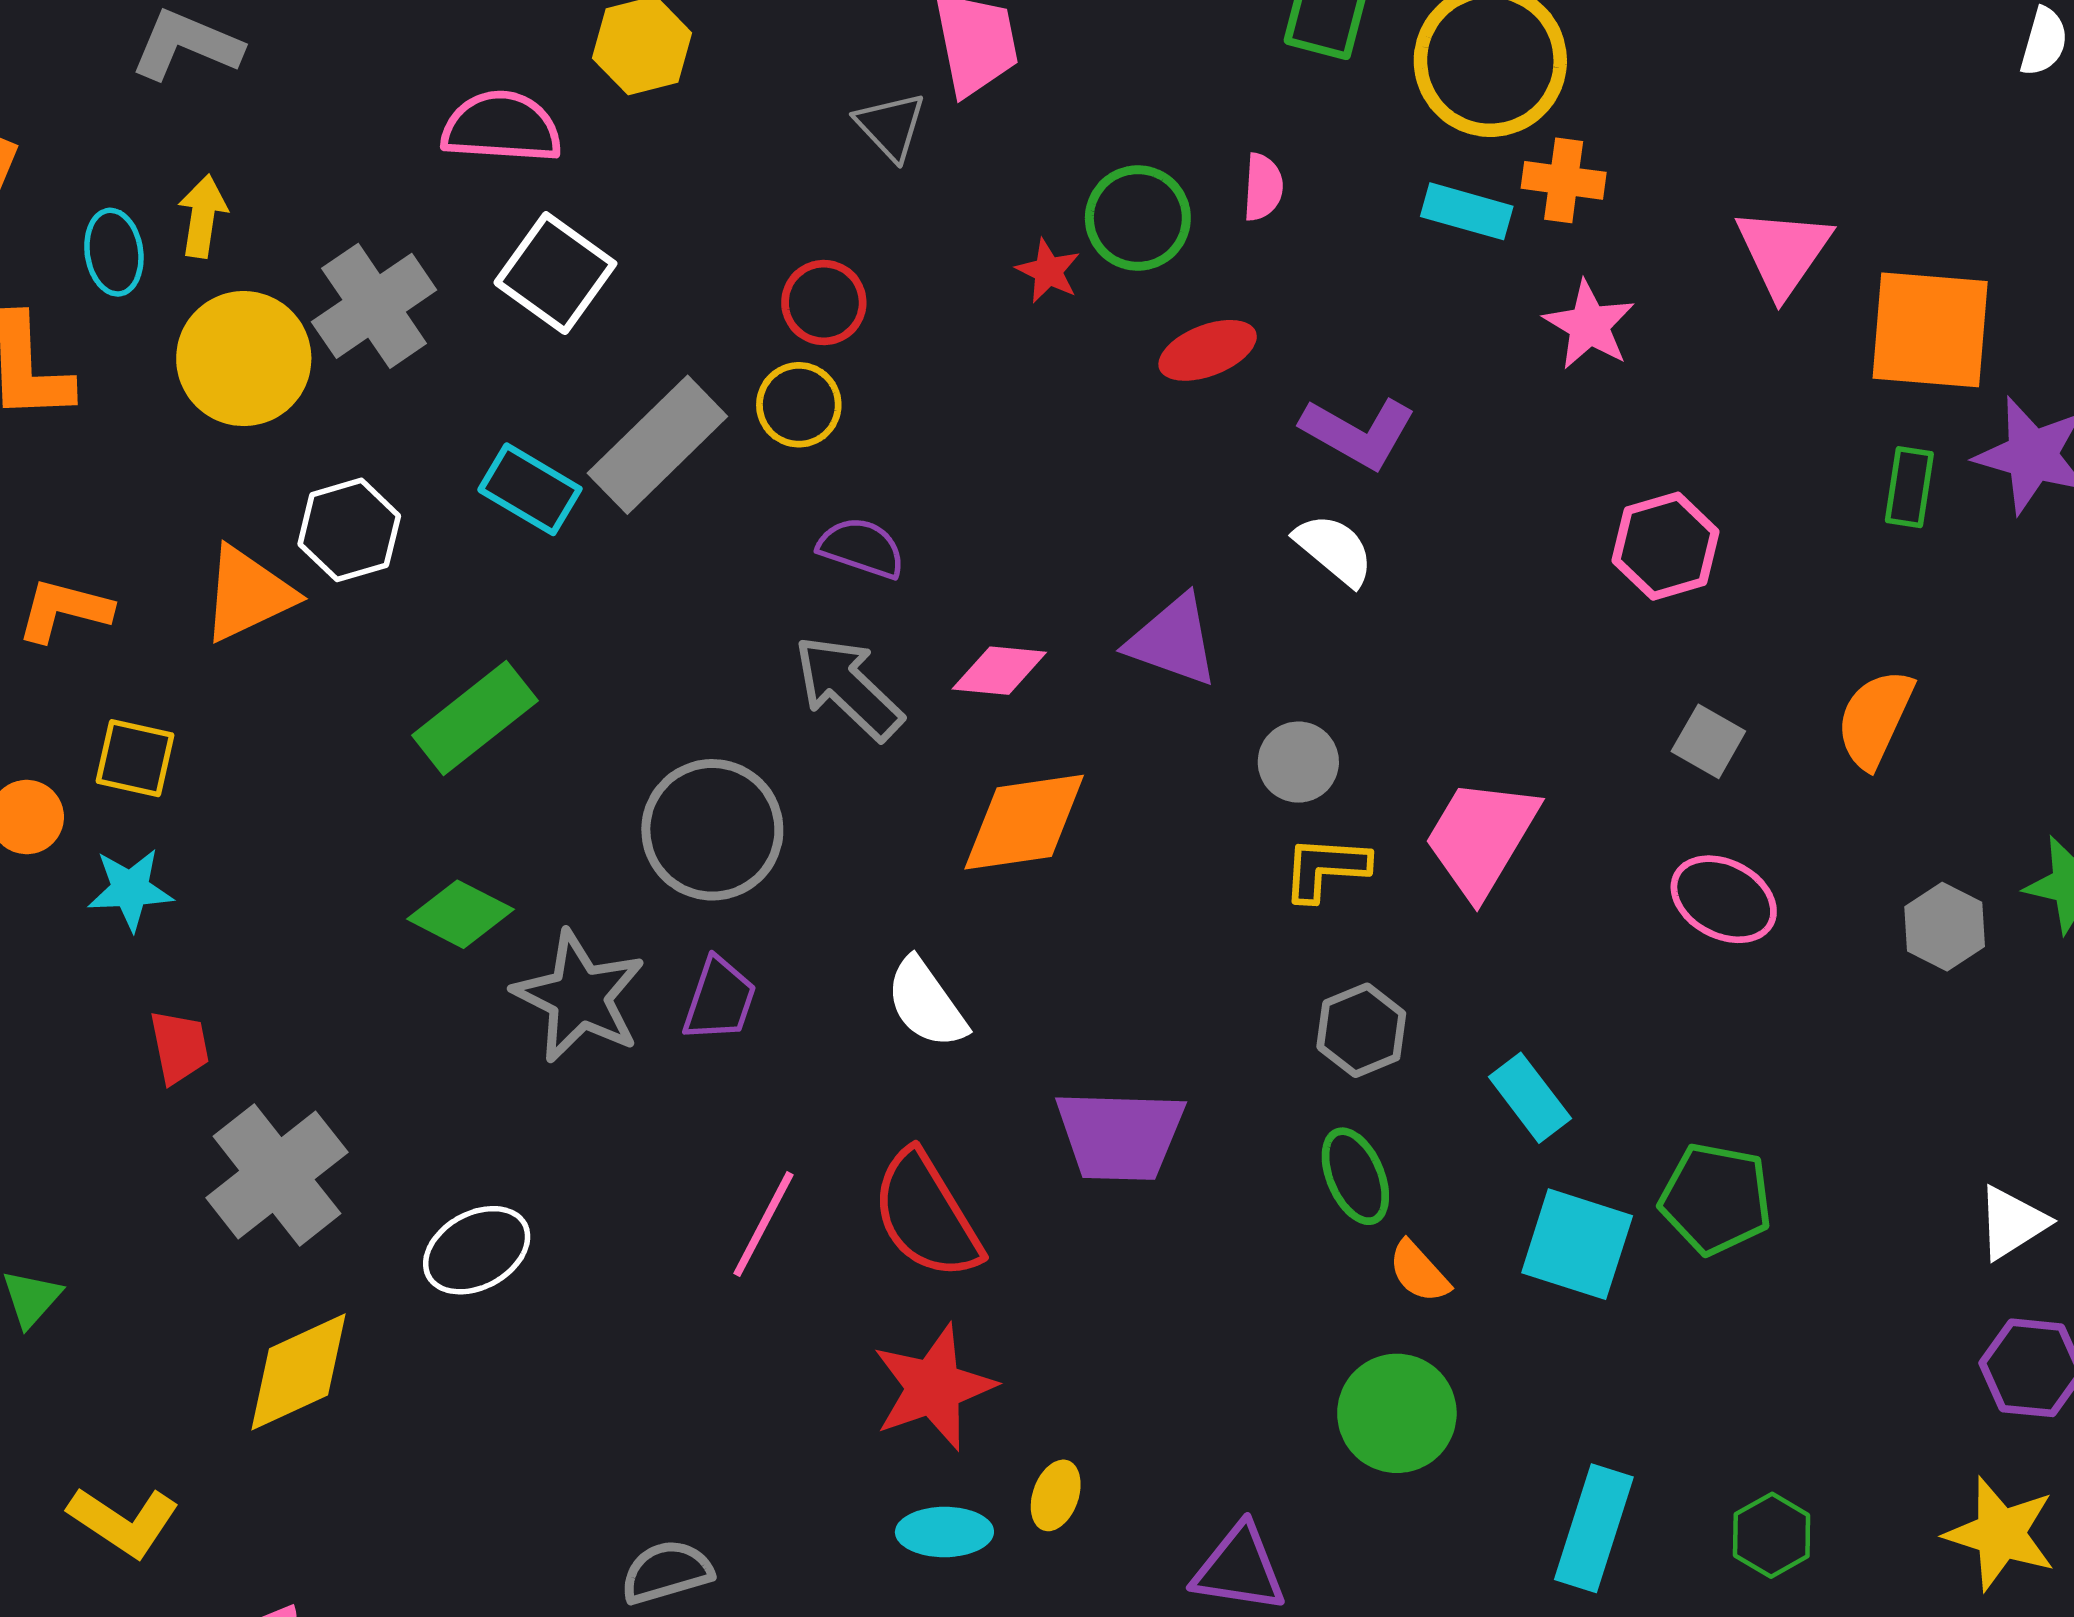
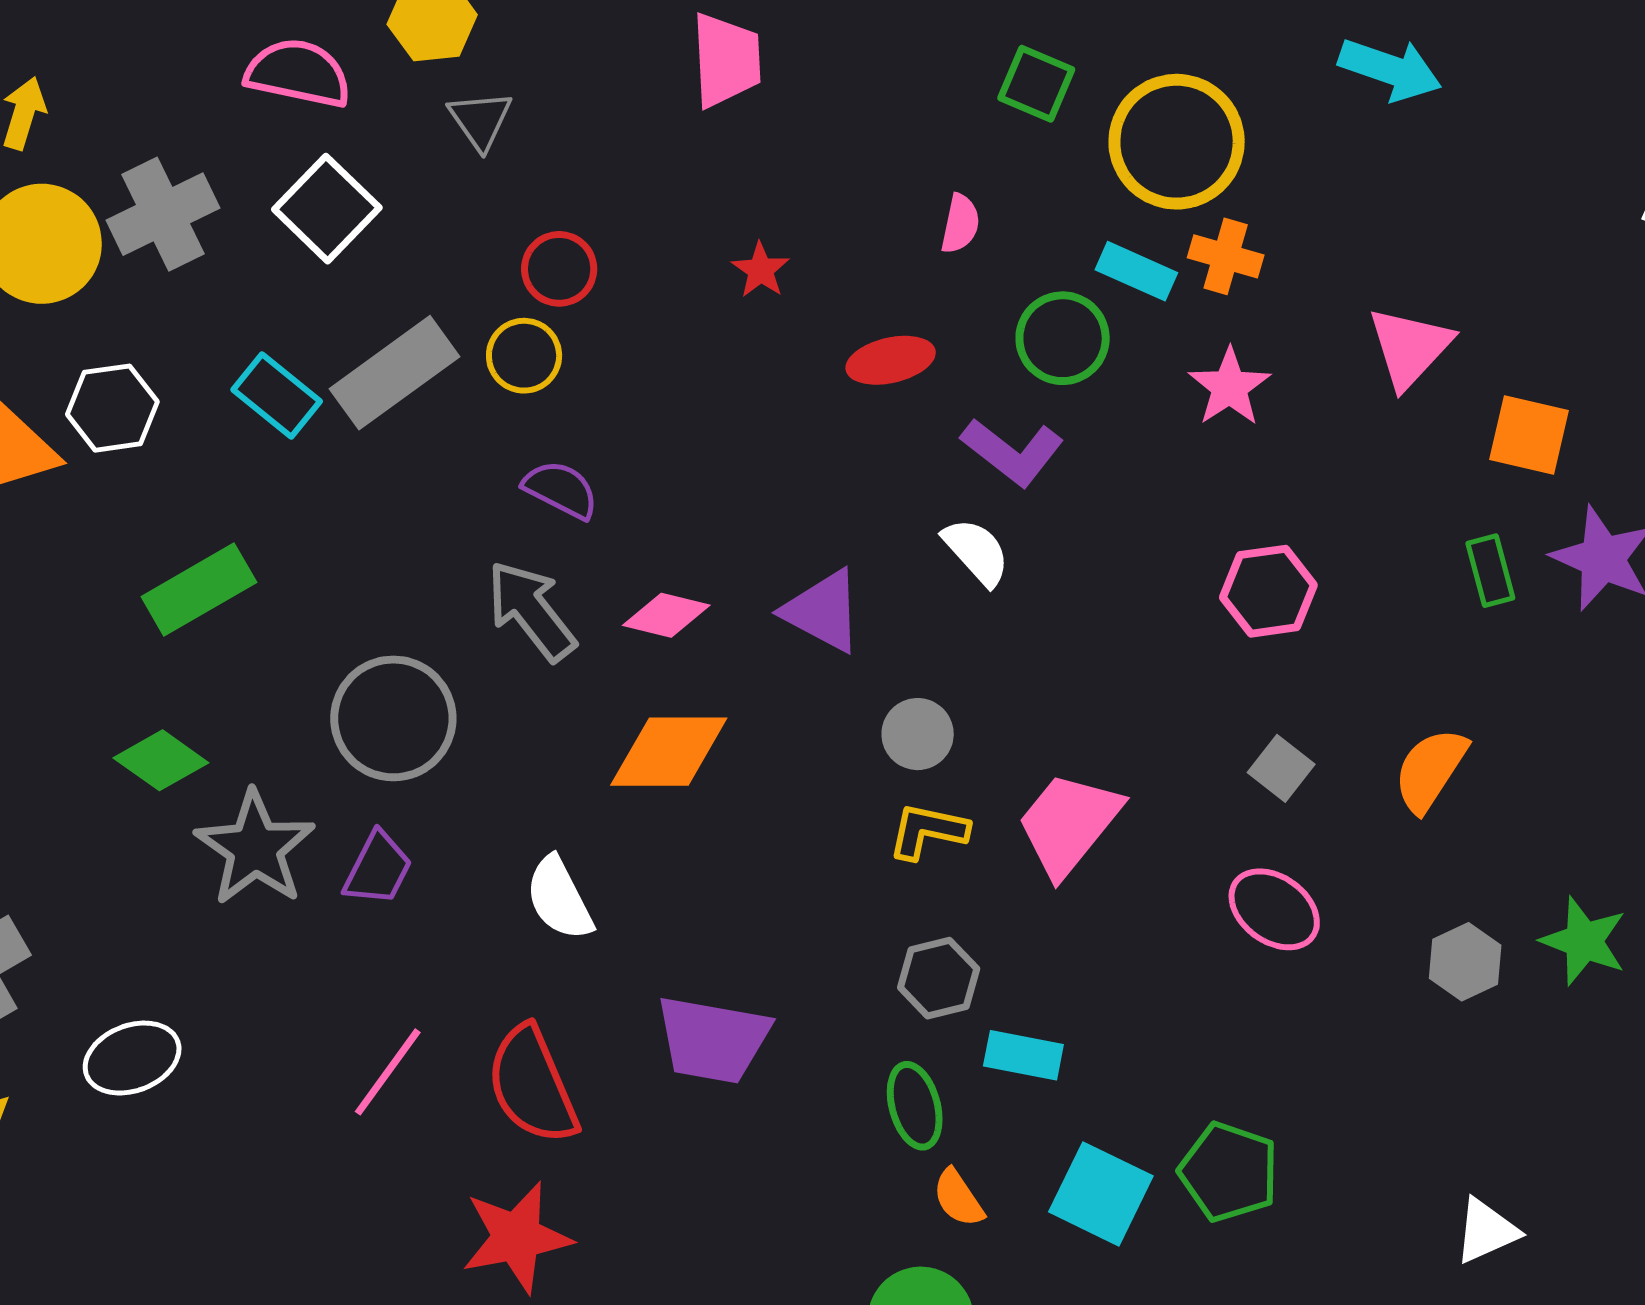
gray triangle: (891, 126) -> (480, 120), moved
green circle: (1138, 218) -> (1063, 338), moved
orange square: (1930, 330) -> (1529, 435), size x0.7
green rectangle: (1909, 487) -> (1490, 571), turned -32
cyan rectangle: (1530, 1098) -> (1023, 1055), moved, turned -50

